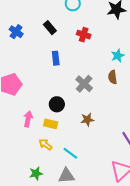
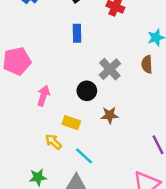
black circle: (57, 104) -> (87, 91), moved
pink arrow: (28, 119) -> (43, 96), moved
yellow rectangle: (51, 124) -> (71, 123), moved

